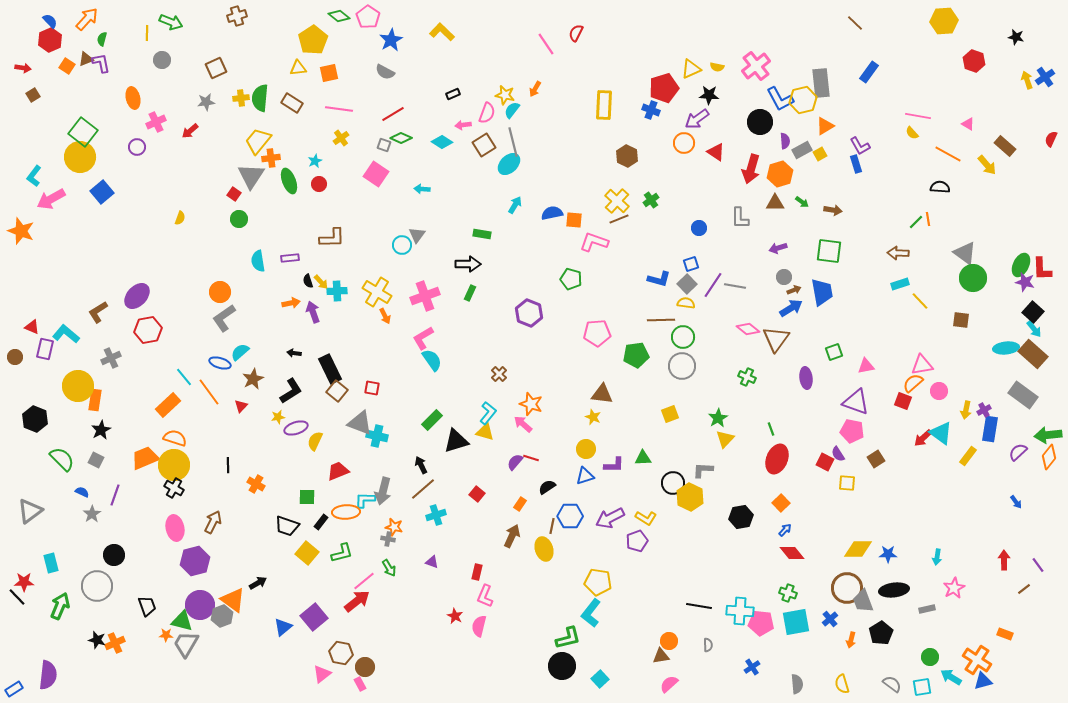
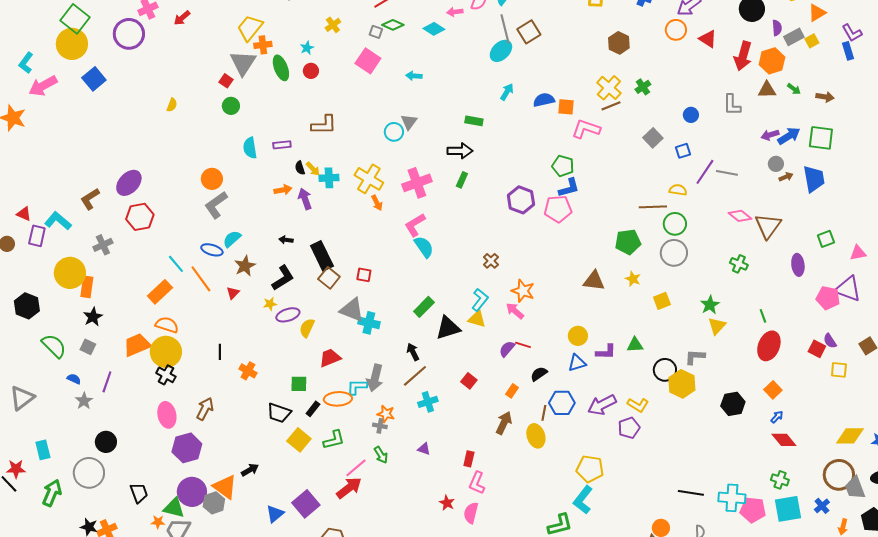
brown square: (484, 145) -> (529, 32), moved
purple circle: (137, 147) -> (129, 34), size x1.8
blue L-shape: (659, 279) -> (569, 188), moved, turned -30
gray square: (687, 284) -> (653, 138), moved
blue arrow: (791, 308) -> (789, 136), moved
pink pentagon: (597, 333) -> (558, 209), moved
yellow star: (593, 417) -> (633, 279), moved
pink pentagon: (852, 431) -> (828, 298), moved

